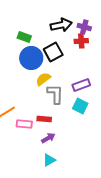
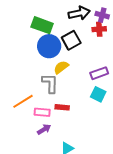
green rectangle: (24, 37) -> (42, 25), size x1.5
gray L-shape: (55, 94) -> (50, 83), moved
purple arrow: (48, 138) -> (44, 129), moved

